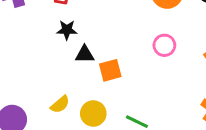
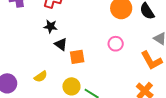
black triangle: (85, 54) -> (61, 44), turned 32
yellow circle: (93, 113) -> (71, 86), moved

